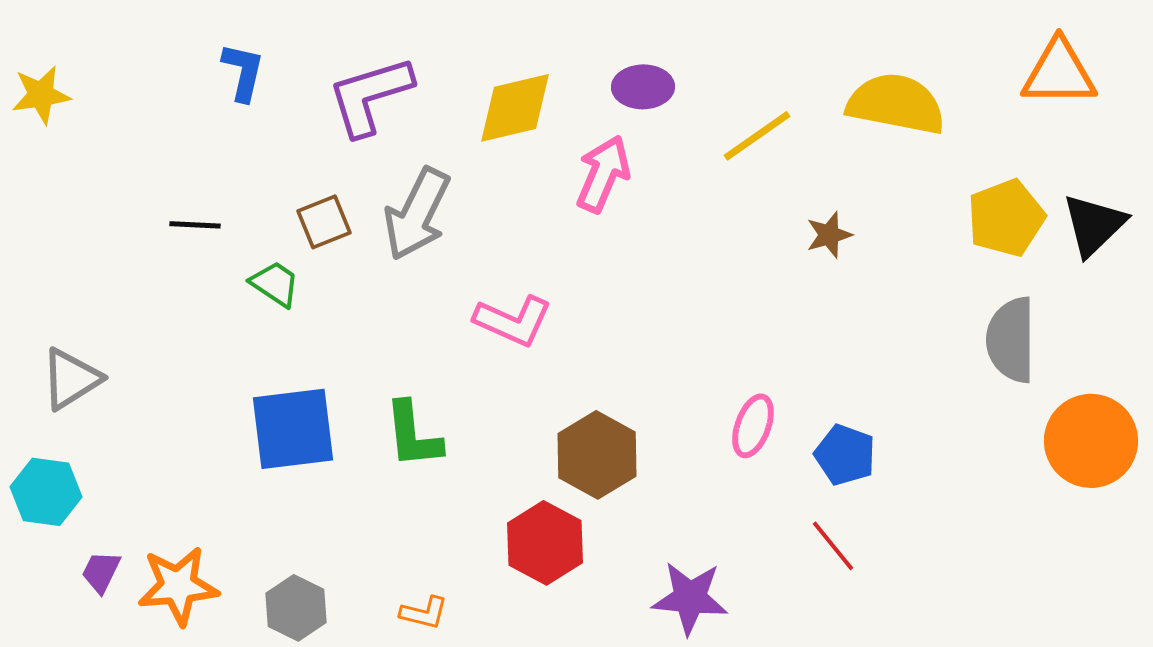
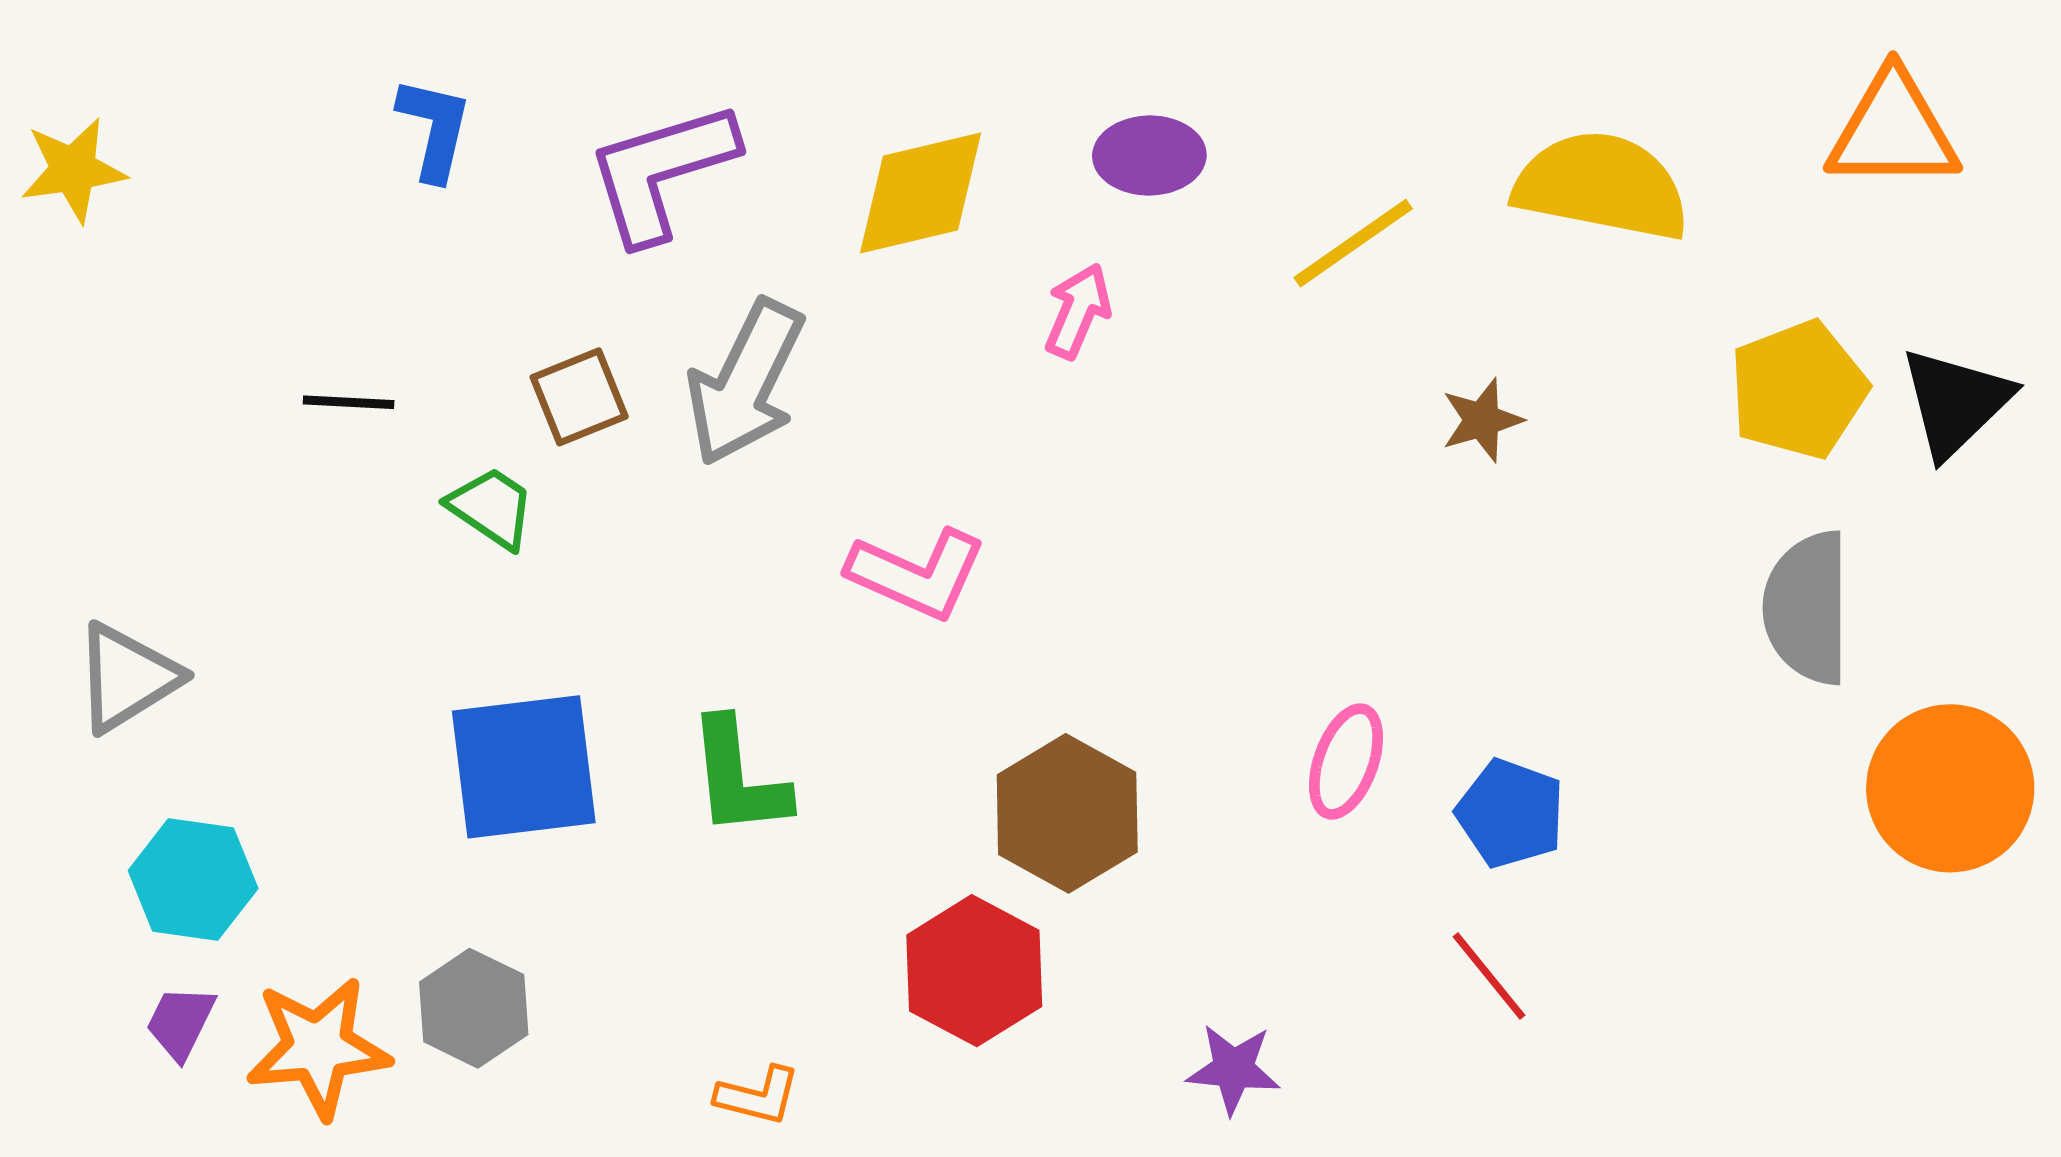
pink arrow: (603, 174) -> (1078, 311), size x0.7
cyan hexagon: (46, 492) -> (193, 879), moved
purple star: (690, 598) -> (1233, 1069), size x0.7
gray hexagon: (296, 608) -> (474, 1008), moved

